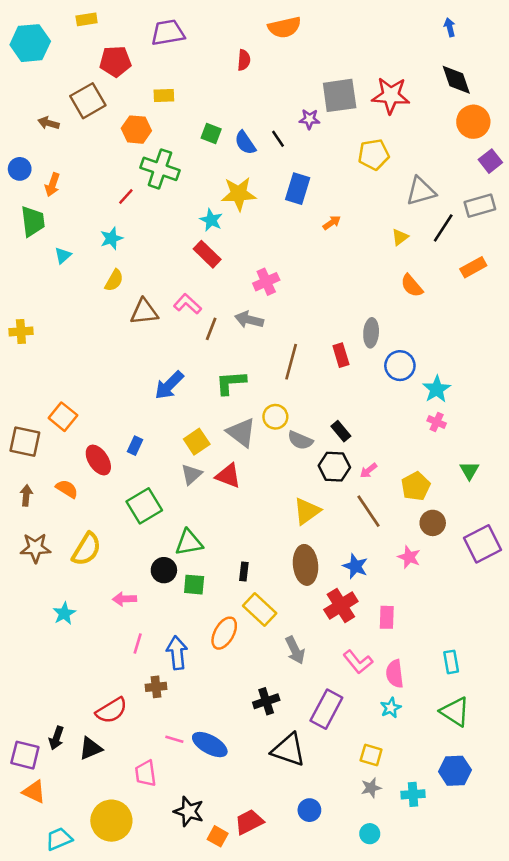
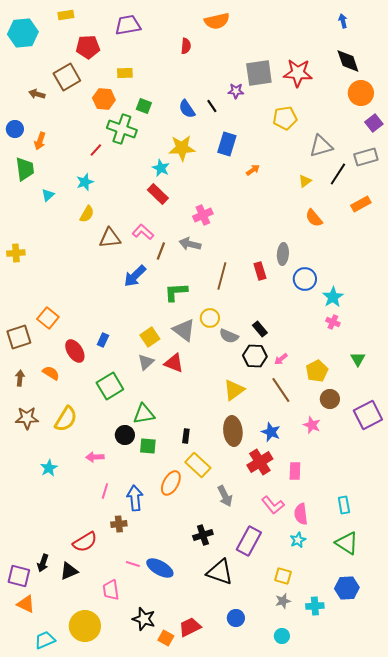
green square: (211, 134) -> (144, 106), moved
blue arrow: (169, 385) -> (135, 276), moved
brown square: (25, 442) -> (19, 337), turned -30

